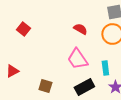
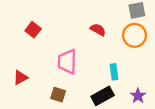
pink trapezoid: (77, 59) -> (67, 62), moved, turned 35
cyan rectangle: (105, 68) -> (114, 72), moved

